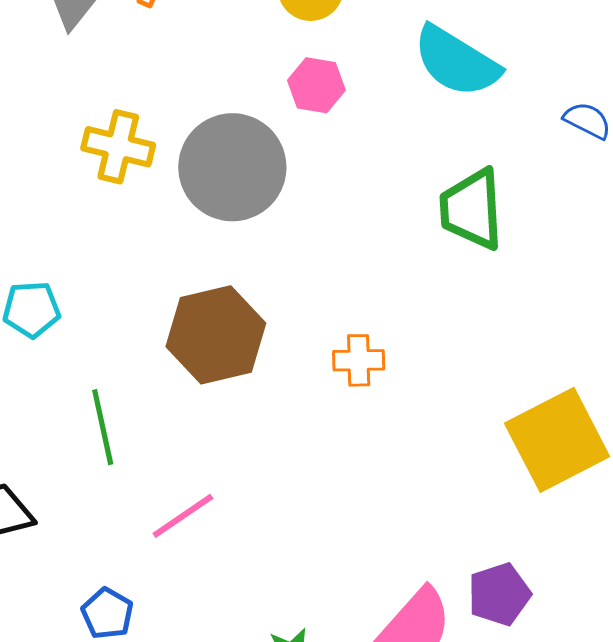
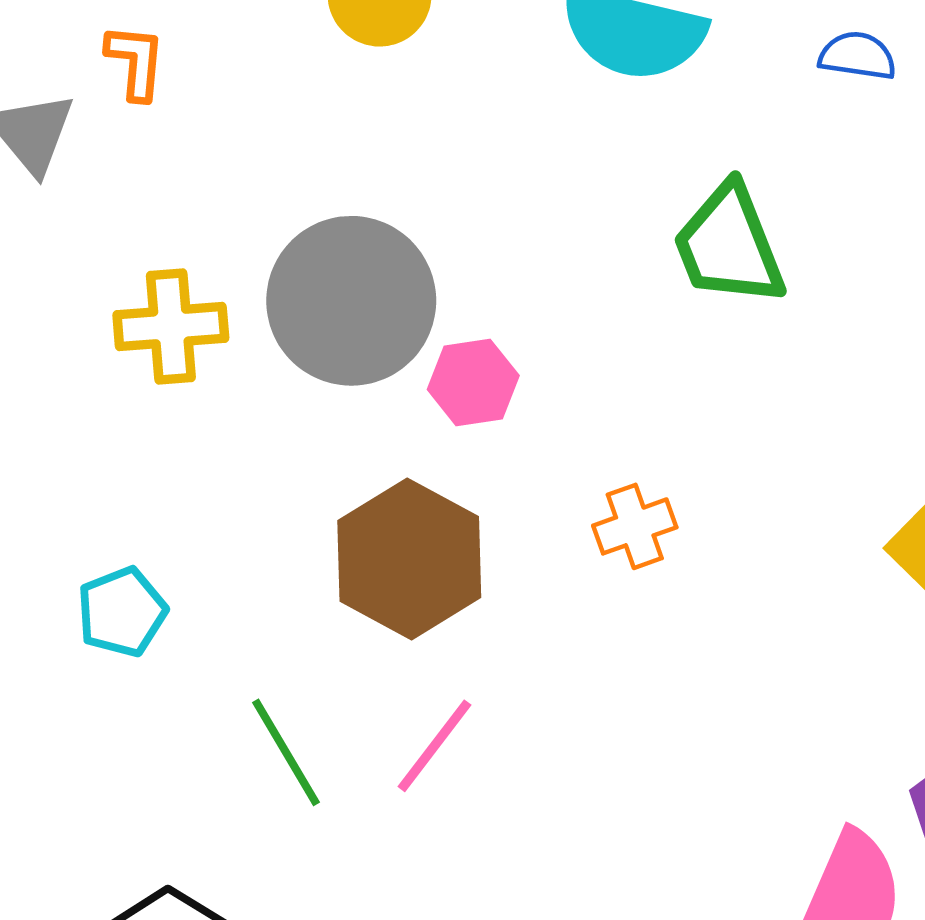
pink hexagon: (316, 85) -> (473, 382), moved
pink line: (183, 516) -> (434, 746), moved

